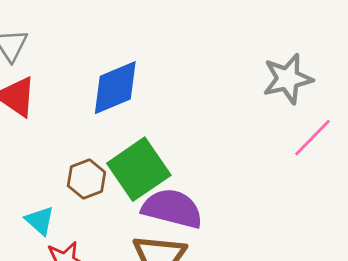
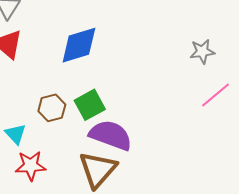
gray star: (288, 79) -> (202, 51), size x0.7
green square: (139, 169) -> (90, 105), size x0.7

